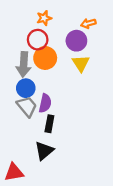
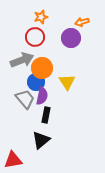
orange circle: (45, 58) -> (42, 68), moved
yellow triangle: (81, 63) -> (67, 82), moved
gray arrow: (24, 64) -> (22, 60), turned -115
blue circle: (26, 88) -> (36, 82), moved

